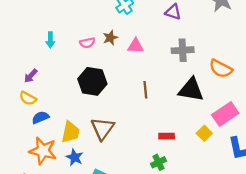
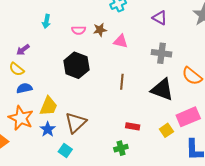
brown triangle: (103, 129) -> (76, 123), moved

